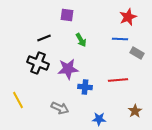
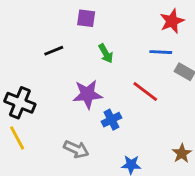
black cross: (38, 63) -> (20, 103), moved
red line: (118, 80) -> (145, 91), moved, turned 42
blue cross: (85, 87) -> (111, 120), turned -32

